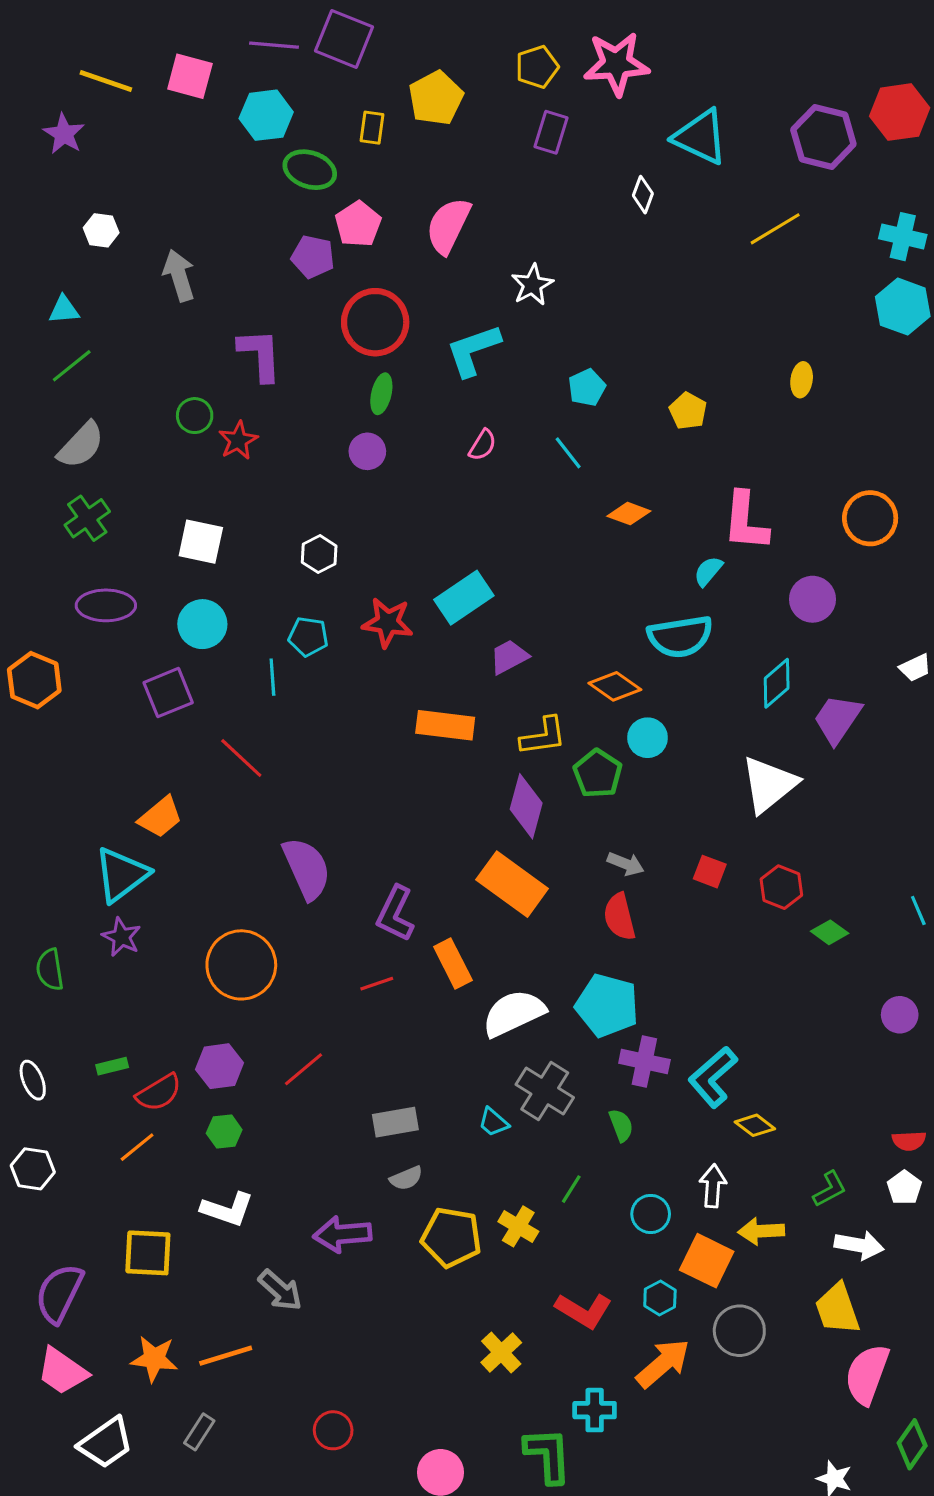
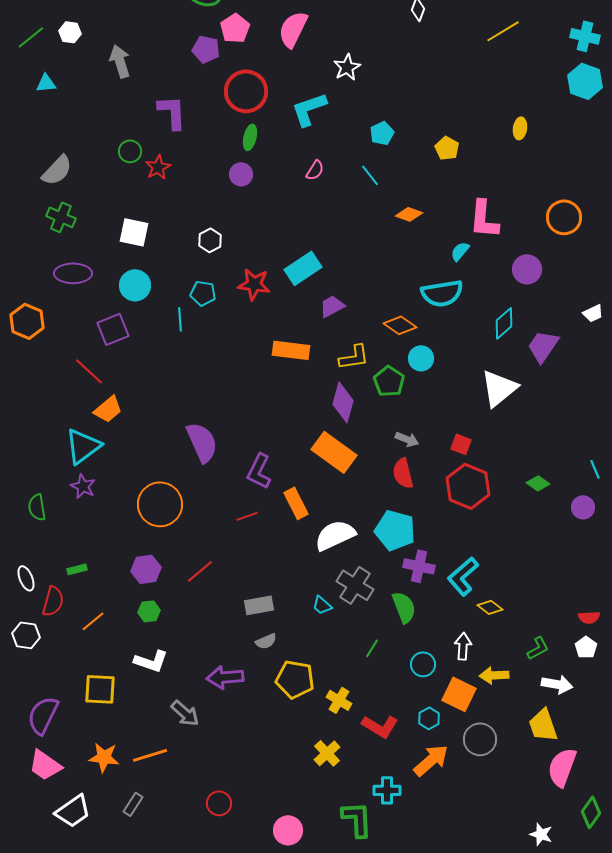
green line: (72, 366) -> (31, 37), moved
green cross: (87, 518) -> (61, 217), turned -32
red line: (241, 758) -> (89, 371), moved
red hexagon: (781, 887) -> (468, 486), moved, size x1.6
purple circle: (900, 1015) -> (583, 507), moved
red semicircle: (159, 1093) -> (53, 601), moved, turned -44
green semicircle: (621, 1125) -> (404, 607), size x1.5
yellow cross: (518, 1226) -> (339, 700), moved

